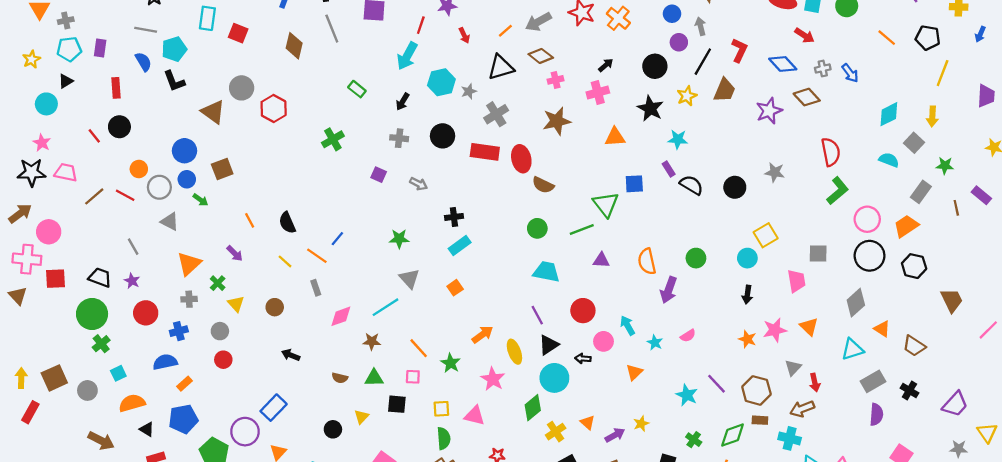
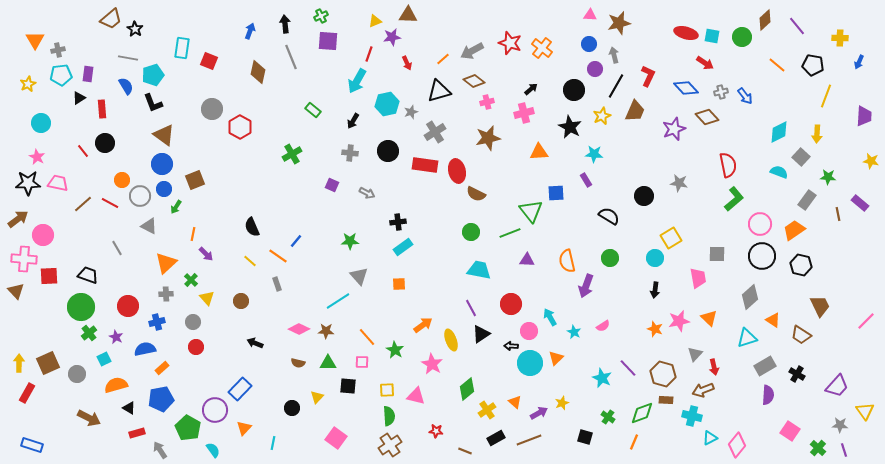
black triangle: (66, 81) -> (79, 98), moved
brown triangle: (213, 112) -> (164, 135), moved
black semicircle: (691, 185) -> (609, 216), moved
green arrow: (200, 200) -> (176, 207), turned 88
orange line: (250, 220) -> (193, 234), moved, turned 40
purple star: (132, 281) -> (116, 337), moved
orange square: (455, 288) -> (399, 284), turned 32
brown trapezoid: (952, 300) -> (820, 306), moved
pink diamond: (341, 316) -> (299, 329), moved, turned 45
cyan circle: (554, 378) -> (530, 363), moved

